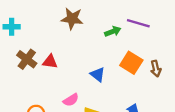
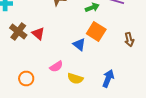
red triangle: (50, 62) -> (38, 34), turned 32
orange square: (131, 63) -> (96, 32), moved

